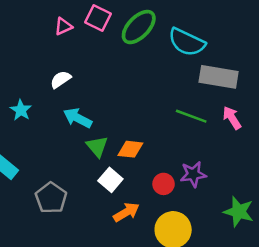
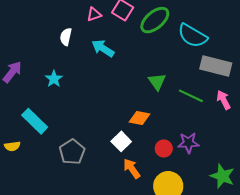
white semicircle: (61, 80) -> (66, 37), moved, turned -48
cyan arrow: (78, 118) -> (103, 48), moved
green triangle: (97, 146) -> (157, 82), moved
orange arrow: (126, 212) -> (132, 169), turned -100

